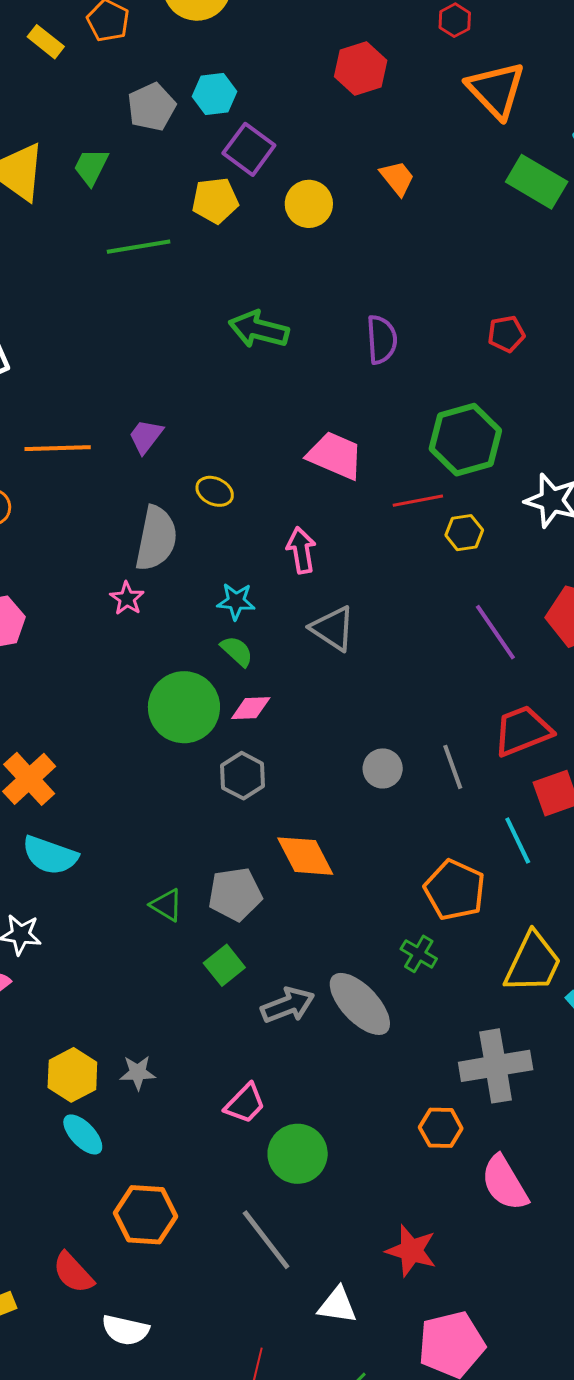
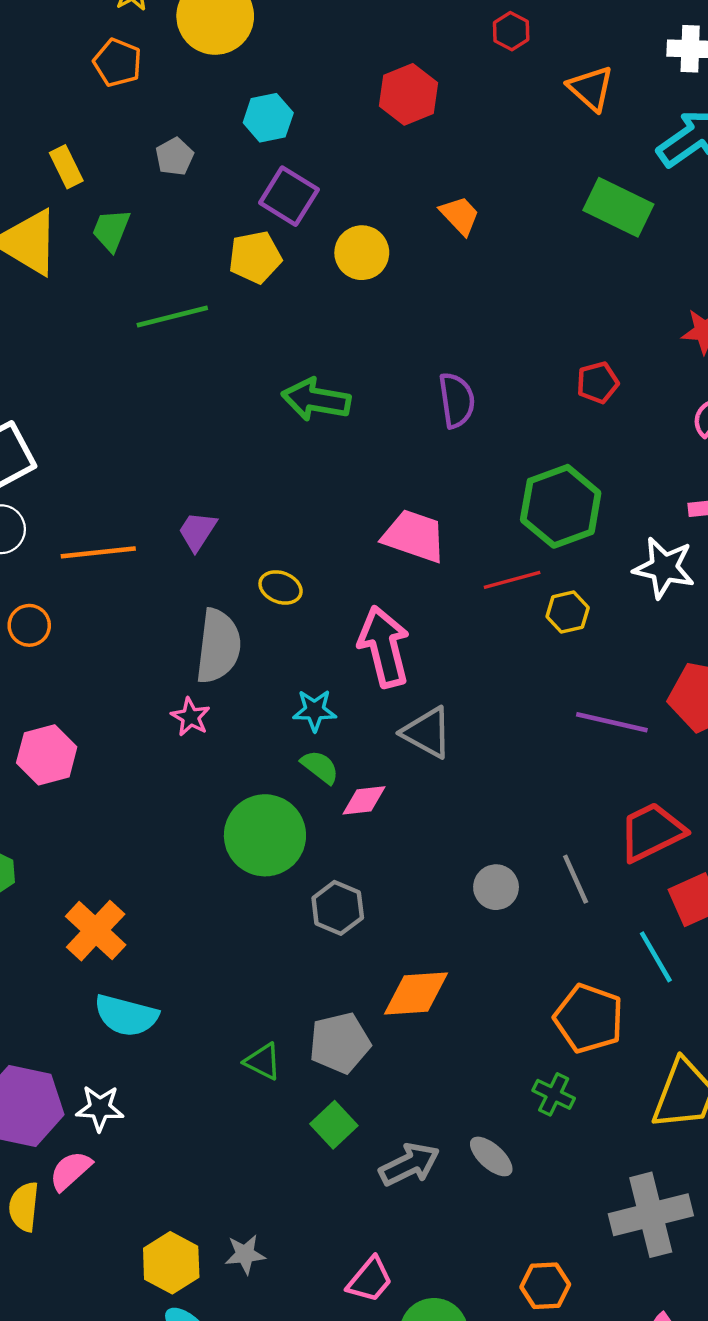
yellow rectangle: (46, 42) -> (66, 167), moved, turned 30
orange triangle: (496, 90) -> (591, 88), moved, size x0.7
cyan hexagon: (215, 94) -> (268, 118), moved
gray pentagon: (152, 107) -> (175, 157), size x0.7
pink arrow: (301, 550) -> (384, 647), size x1.5
purple line: (495, 632) -> (612, 722), turned -38
pink diamond: (251, 708) -> (364, 800), moved
orange diamond: (305, 856) -> (416, 993), turned -62
gray ellipse: (360, 1004) -> (491, 1156), size x0.6
orange hexagon: (441, 1128) -> (545, 1286), moved

